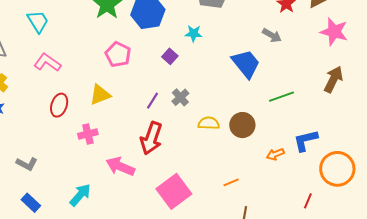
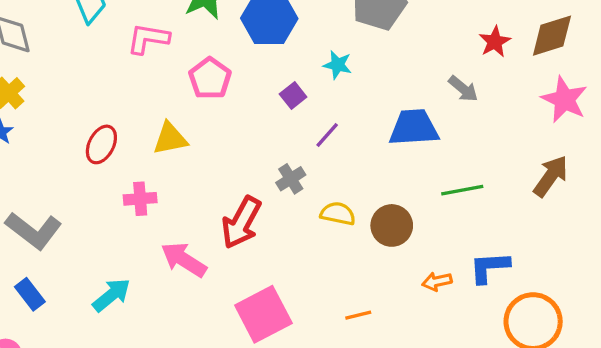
pink L-shape: (47, 62) -> (148, 39), moved, turned -36
blue trapezoid: (246, 64) -> (414, 128), turned -64
gray cross: (180, 97) -> (291, 179), moved
purple line: (153, 101) -> (327, 135), moved
gray L-shape: (27, 164) -> (34, 231), size x1.6

